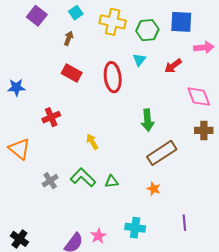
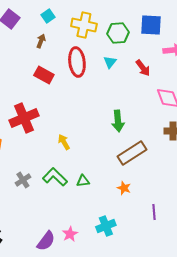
red arrow: (173, 66) -> (143, 68), turned -90
red ellipse: (113, 77) -> (77, 62), moved
red cross: (51, 117) -> (24, 118), size x1.6
purple line: (184, 223) -> (154, 212), moved
cyan cross: (135, 228) -> (106, 226), turned -30

